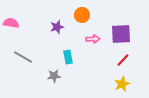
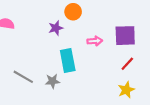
orange circle: (82, 15) -> (73, 12), moved
gray line: (23, 57) -> (23, 77), moved
cyan rectangle: (68, 57) -> (68, 61), size x1.5

